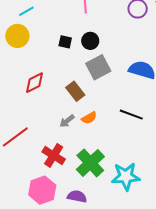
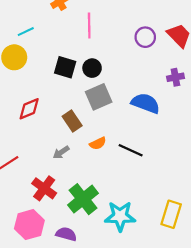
black square: (65, 42) -> (65, 67), size x1.5
orange semicircle: (89, 118) -> (98, 143), moved

